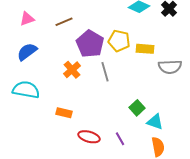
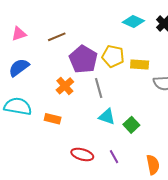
orange rectangle: (64, 113) -> (53, 119), moved
cyan triangle: (155, 122) -> (107, 117), moved

